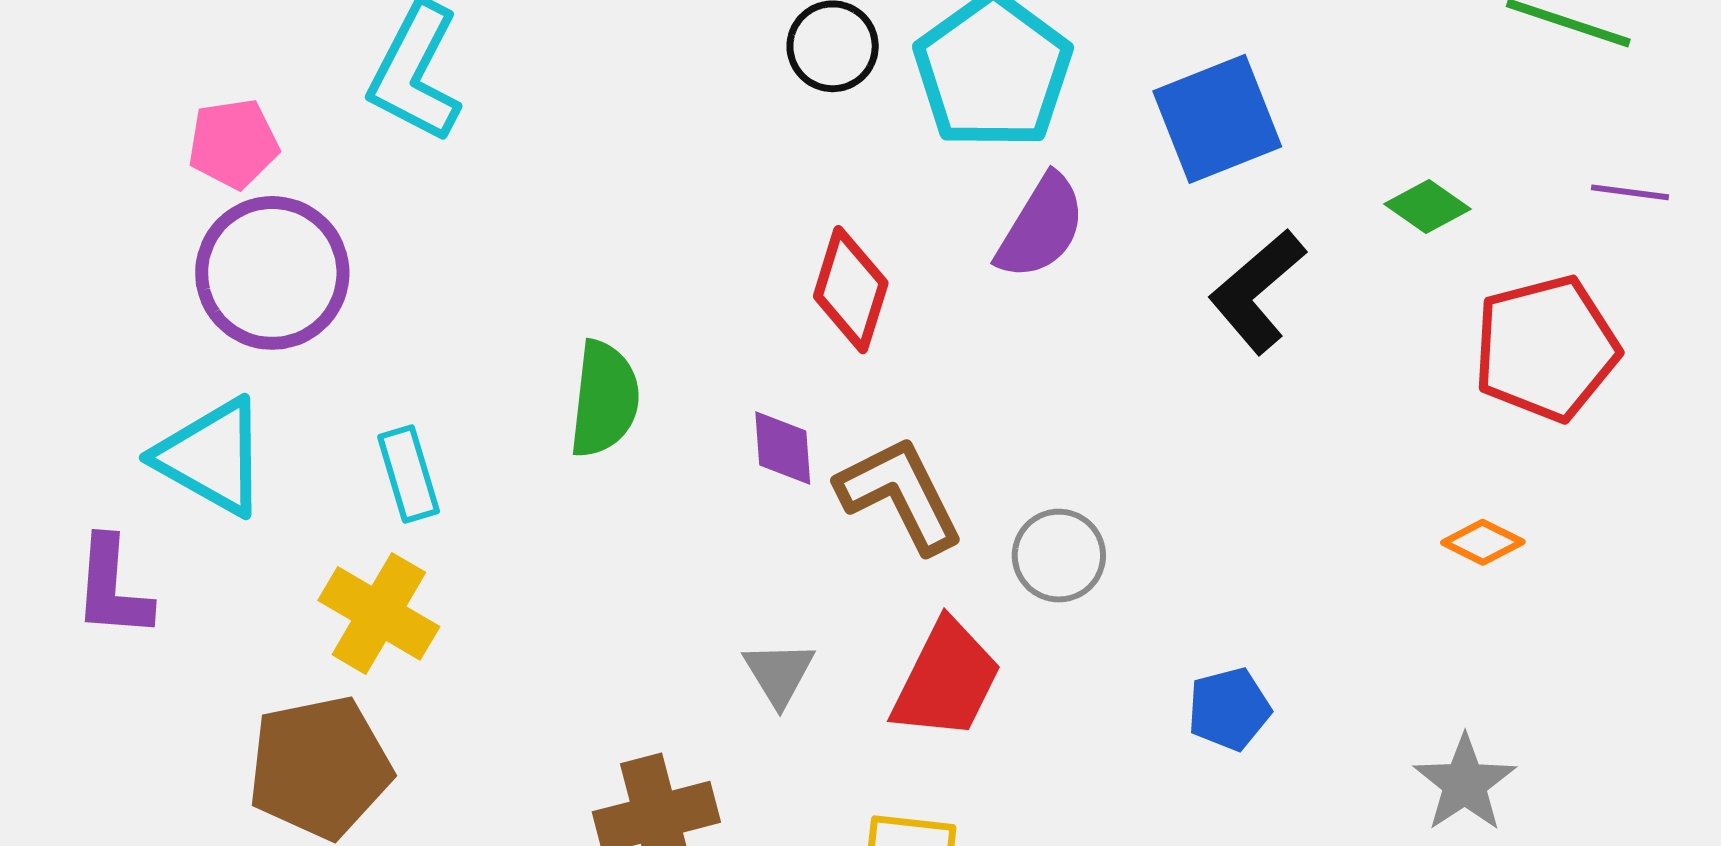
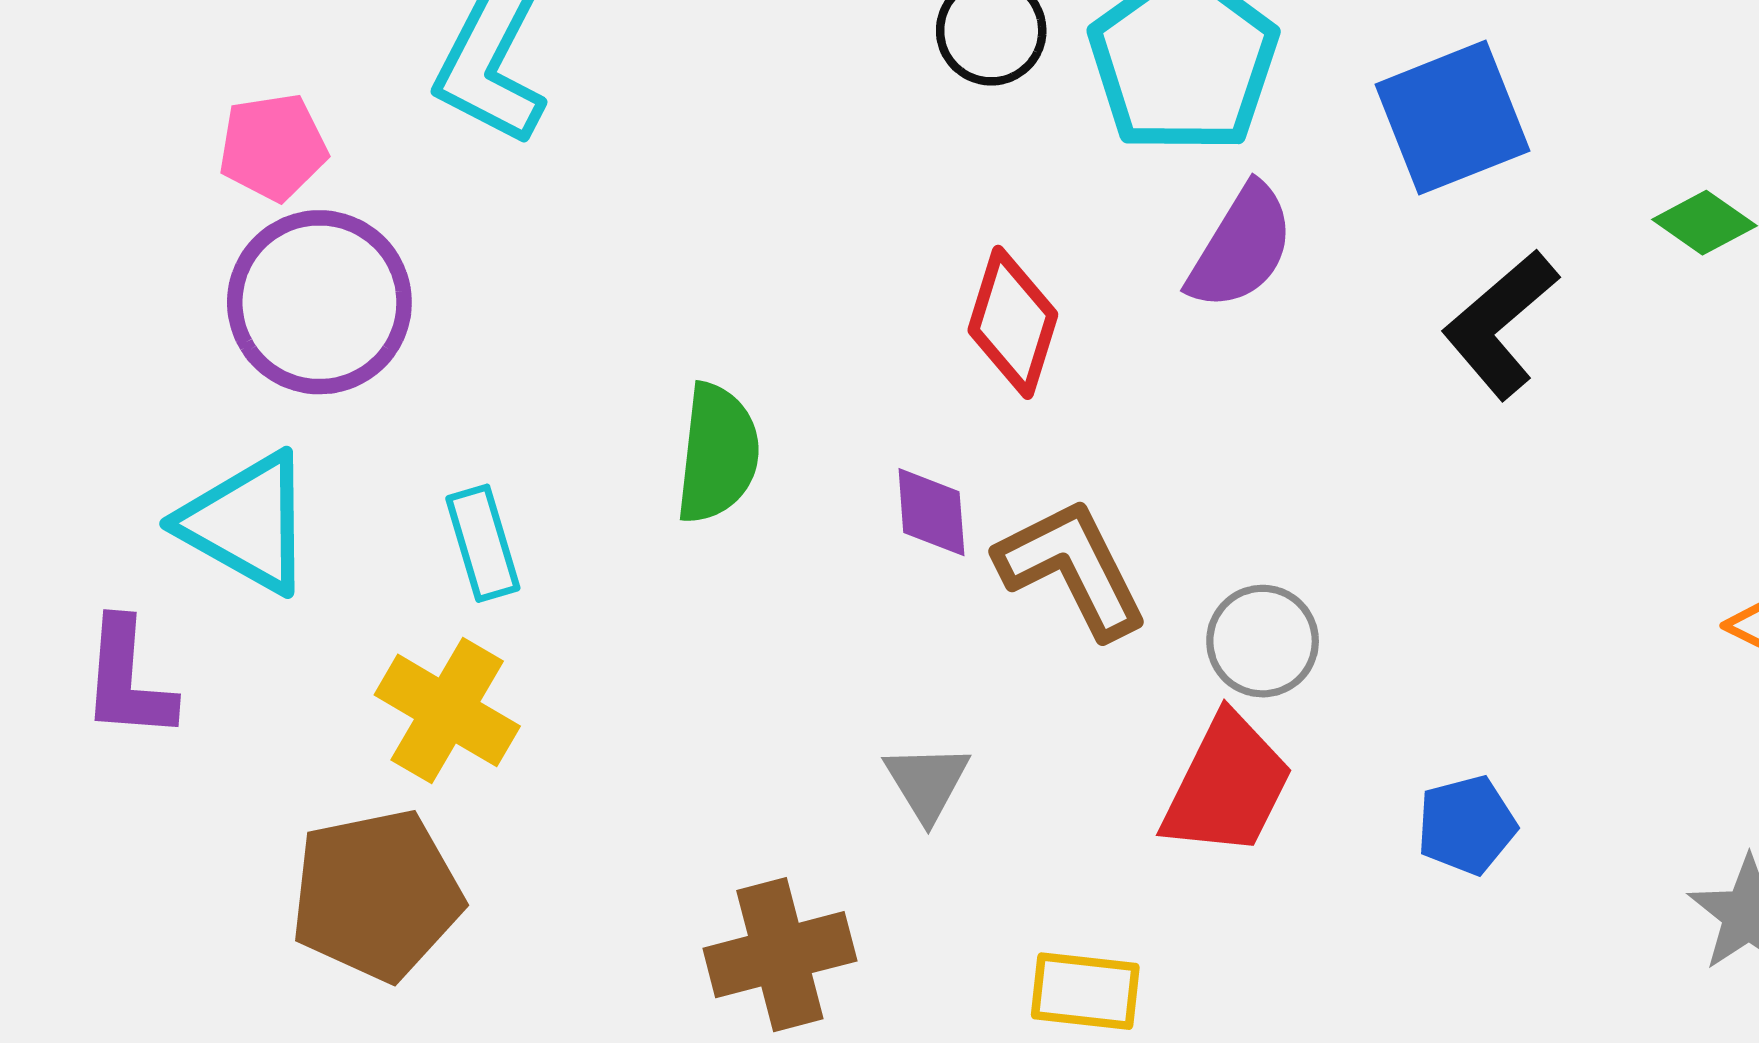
red trapezoid: (946, 680) -> (1227, 785), moved

